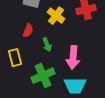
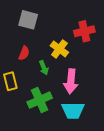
yellow cross: (56, 16) -> (59, 49), moved

